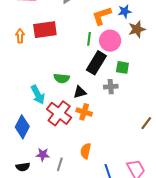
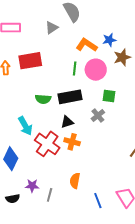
orange L-shape: (102, 16) -> (87, 45), turned 55
black rectangle: (96, 63) -> (70, 97), moved, turned 50
green semicircle: (62, 78) -> (43, 99), moved
gray cross: (111, 87) -> (98, 116), turned -32

